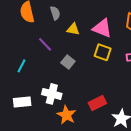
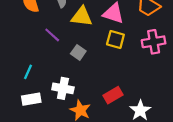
yellow triangle: (73, 29) -> (82, 16), size x1.5
cyan line: (22, 66) -> (28, 72), moved

